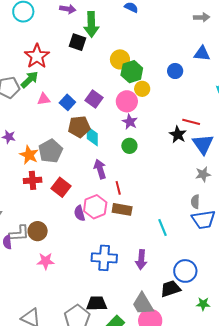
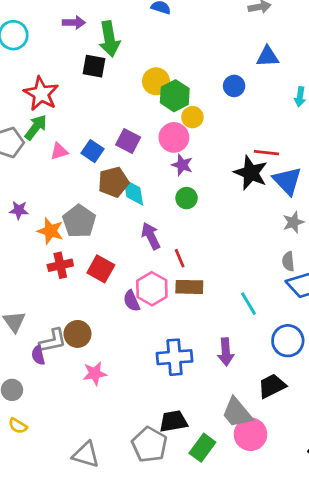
black star: (178, 135) -> (251, 173), size x1.4
blue circle: (185, 271) -> (288, 341), moved

